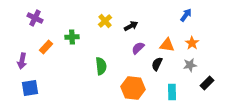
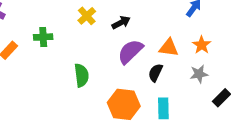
purple semicircle: (138, 48) -> (130, 52), size x1.5
cyan rectangle: (172, 92) -> (163, 108), moved

